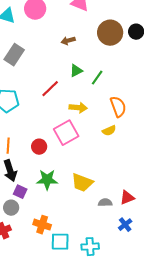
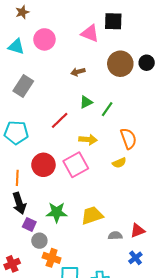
red circle: (39, 147) -> (43, 165), moved, size x1.5
yellow trapezoid: (82, 183) -> (92, 215), turned 140
gray circle: (11, 208) -> (39, 241), moved

